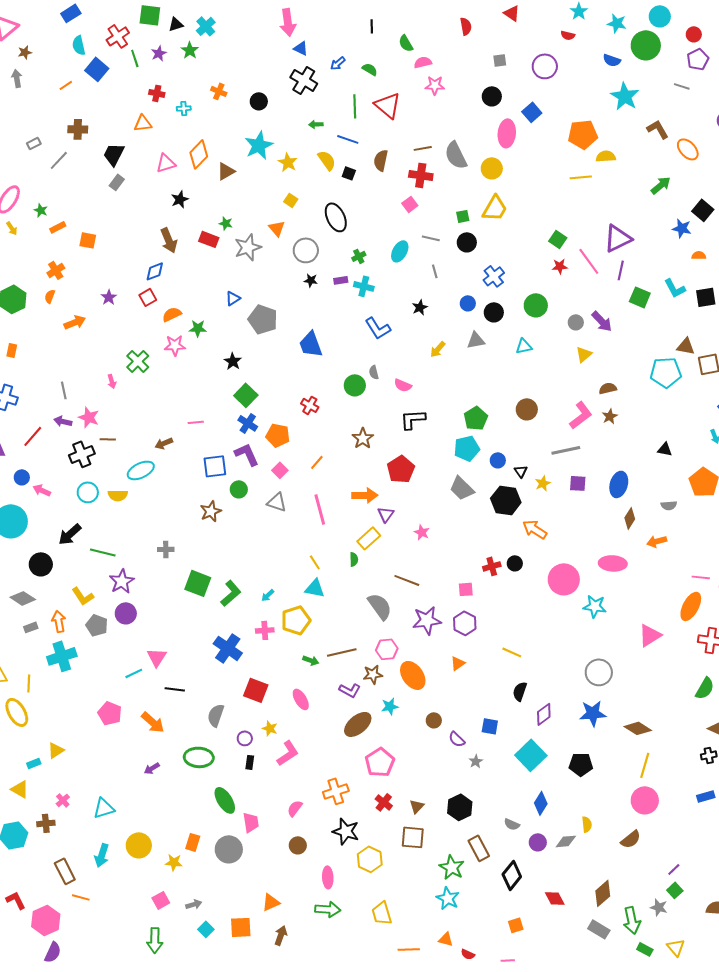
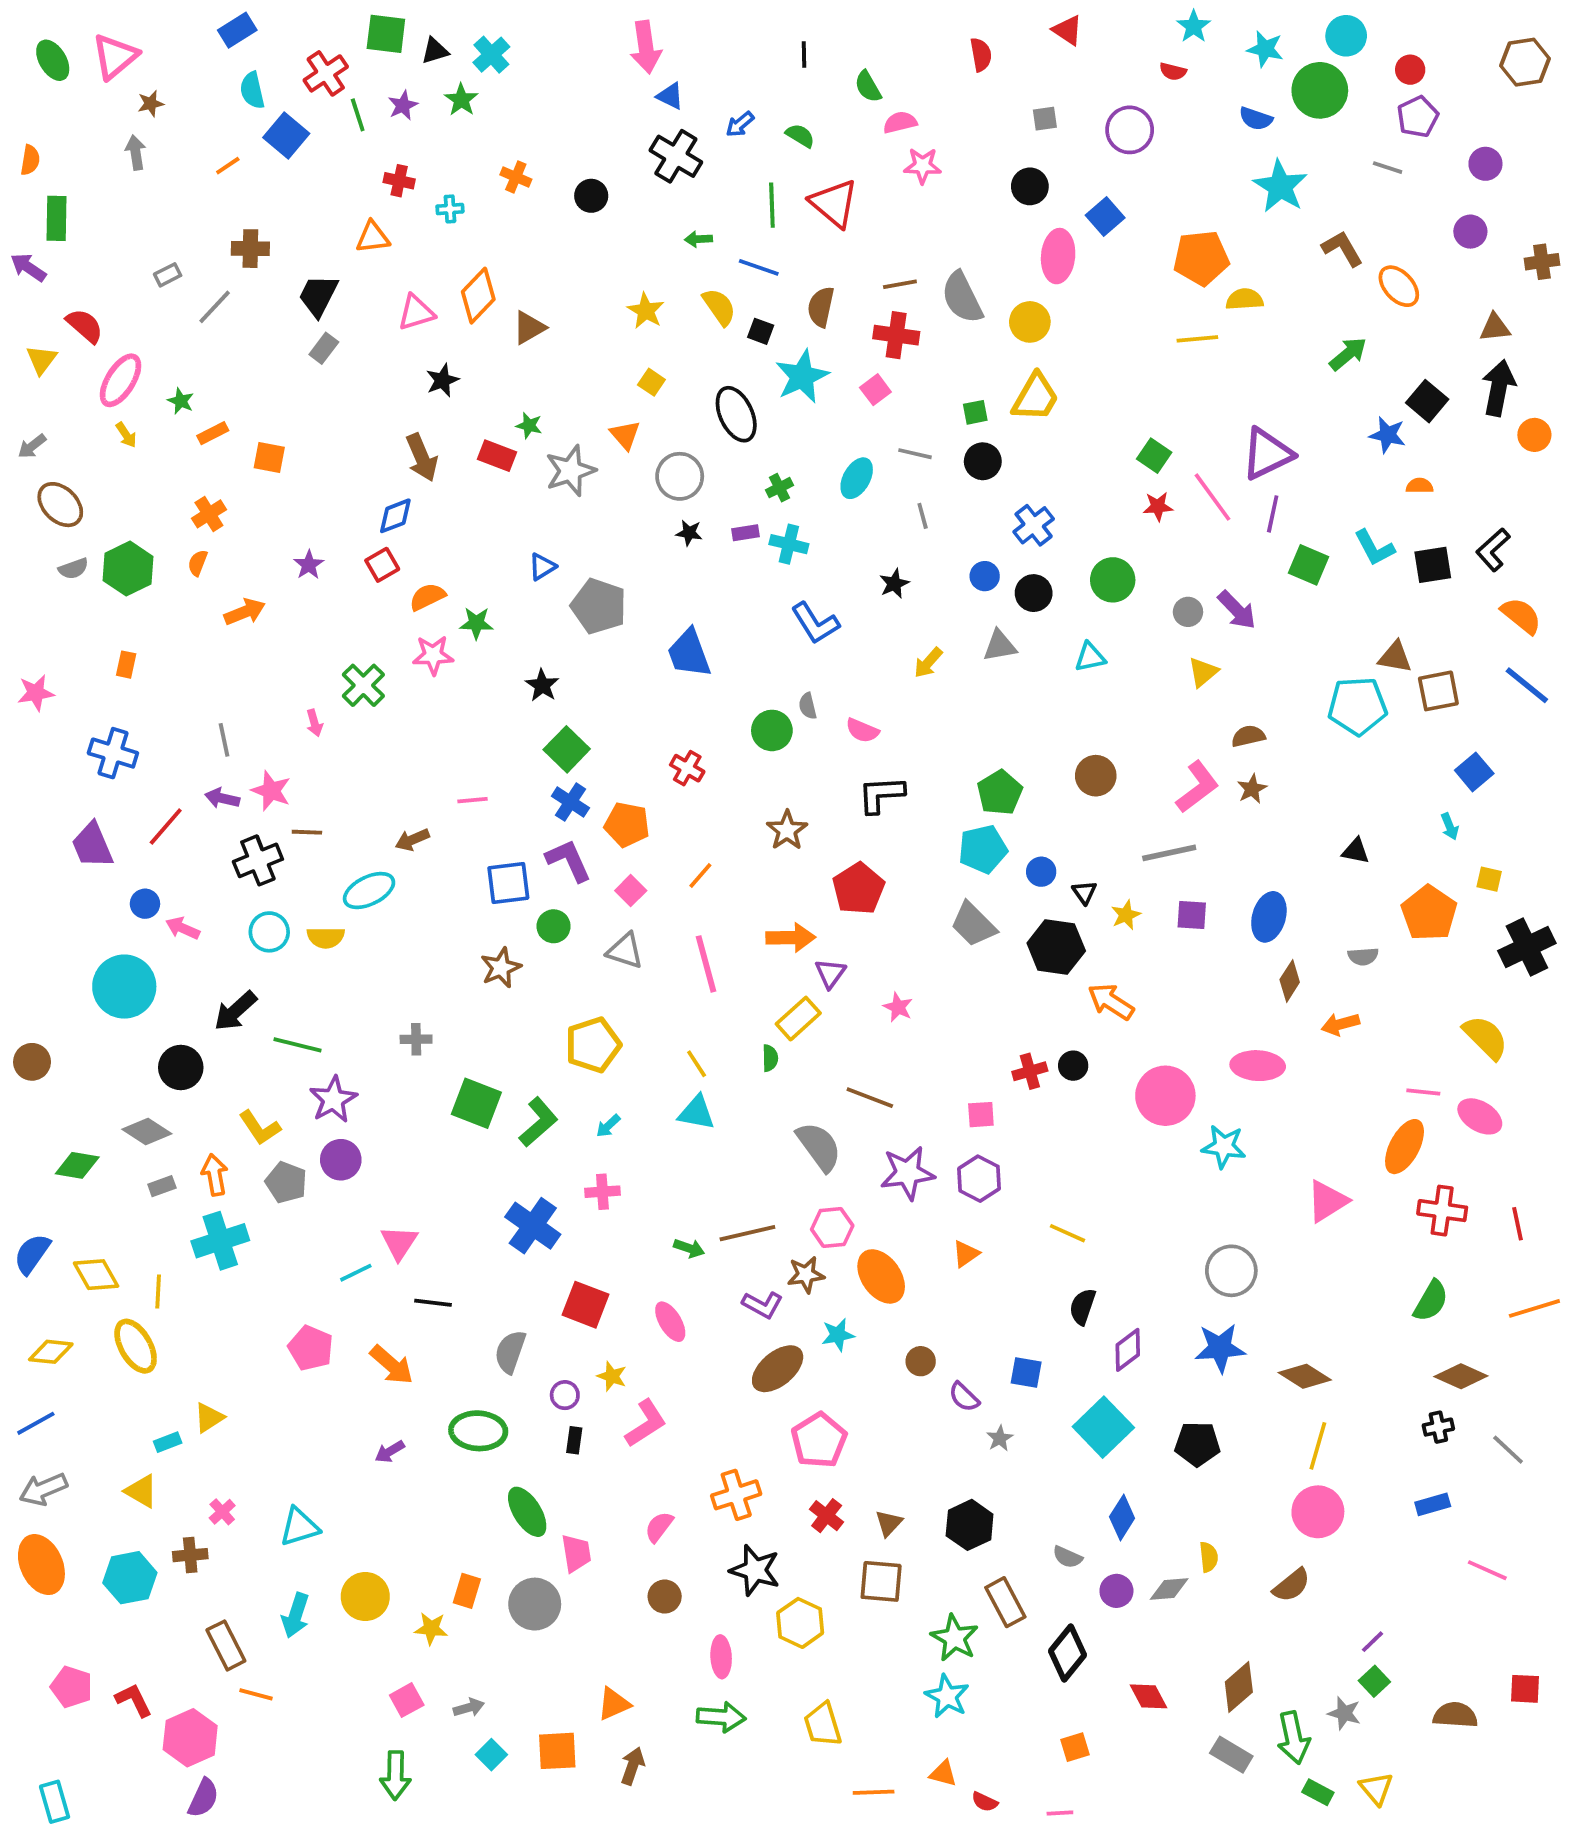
cyan star: (259, 145) -> (802, 377), moved
yellow pentagon: (296, 620) -> (593, 1045), moved

